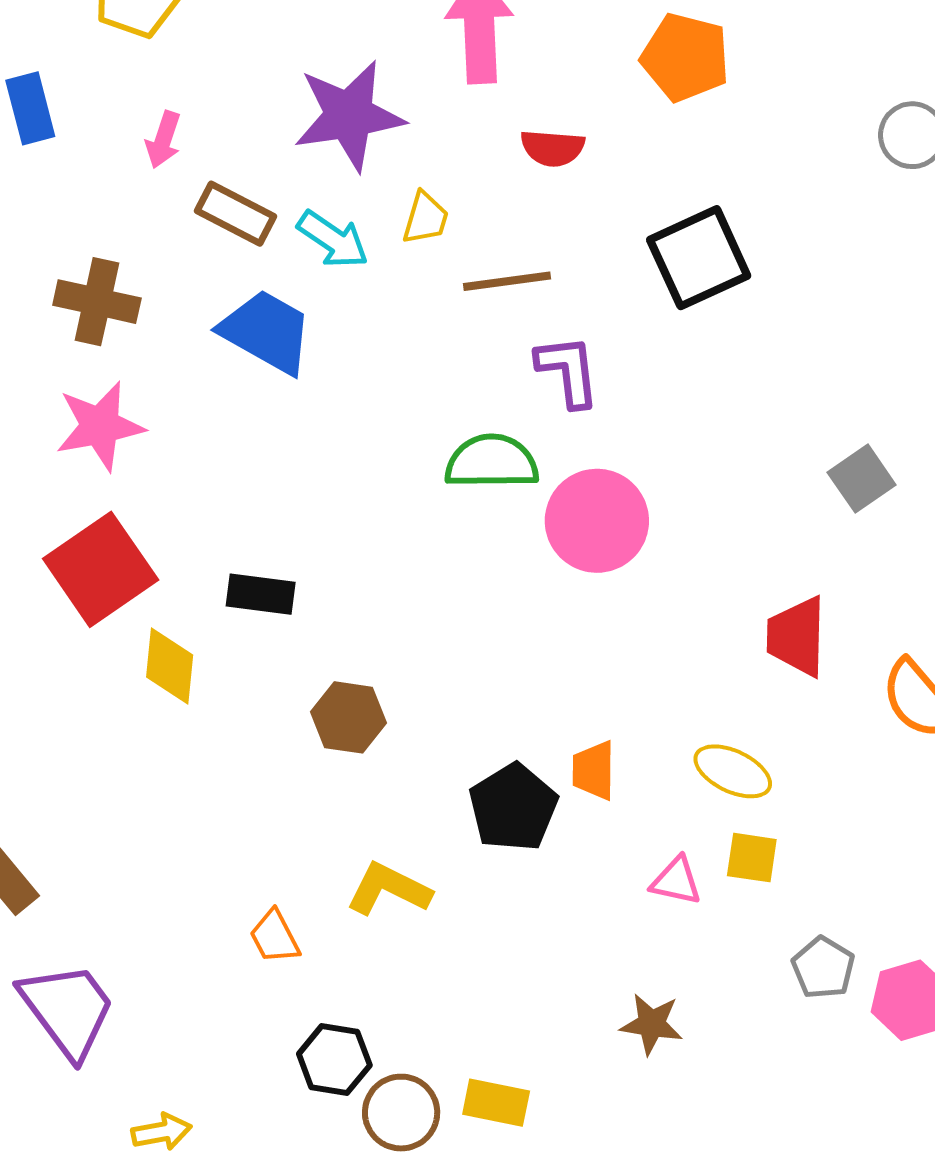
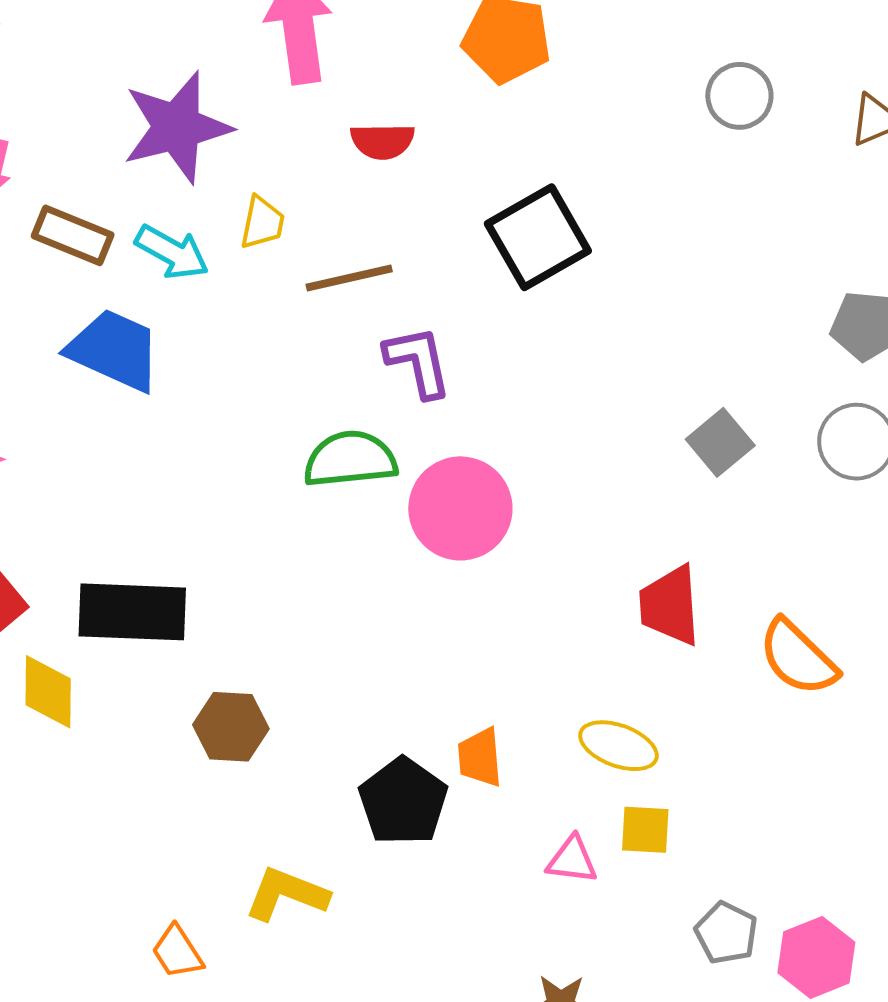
black rectangle: (261, 594) -> (132, 612), size x1.6

